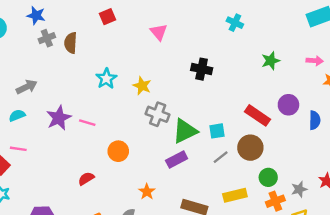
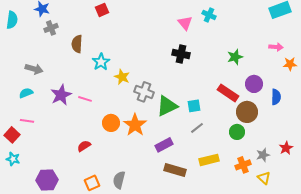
pink triangle: (159, 32) -> (185, 23), moved
brown semicircle: (71, 43) -> (77, 44), moved
green star: (271, 61) -> (235, 57), moved
yellow star: (142, 86) -> (122, 77), moved
gray arrow: (27, 87) -> (34, 69), turned 42
brown circle: (250, 148) -> (247, 112), moved
purple rectangle: (177, 160) -> (164, 145), moved
green circle: (268, 177) -> (237, 132), moved
orange star: (147, 192) -> (135, 125), moved, size x1.6

